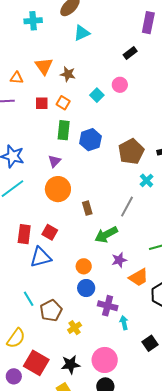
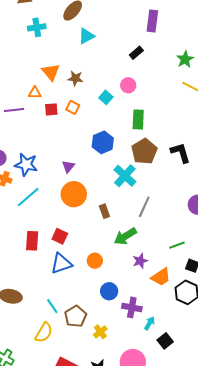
orange triangle: (17, 78) -> (35, 93), moved
green rectangle: (64, 130) -> (138, 119), moved
cyan cross: (147, 180) -> (125, 176), moved, size x1.6
red square: (50, 232) -> (60, 236), moved
red rectangle: (24, 234) -> (32, 241), moved
orange circle: (84, 266) -> (95, 261), moved
cyan arrow: (124, 323) -> (150, 323), turned 48
yellow semicircle: (16, 338) -> (44, 333), moved
black square: (150, 343) -> (165, 341), moved

